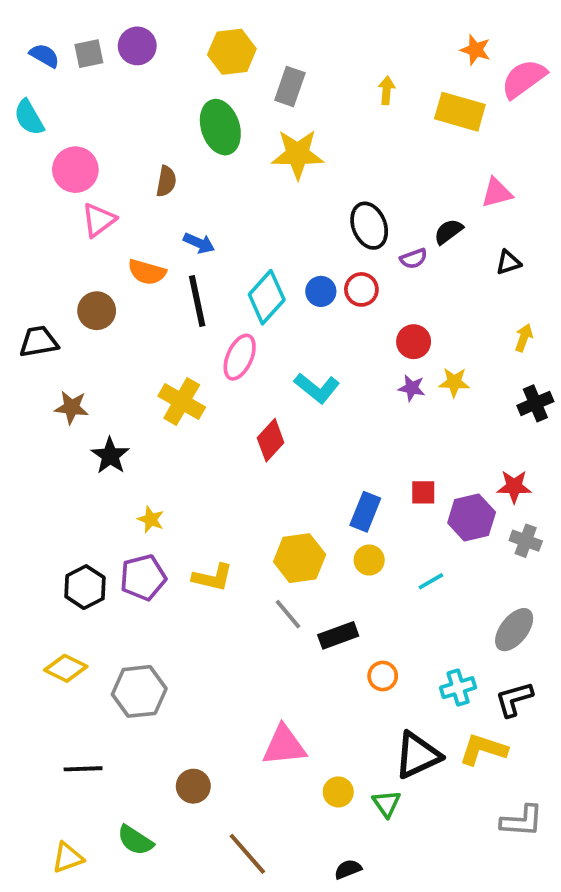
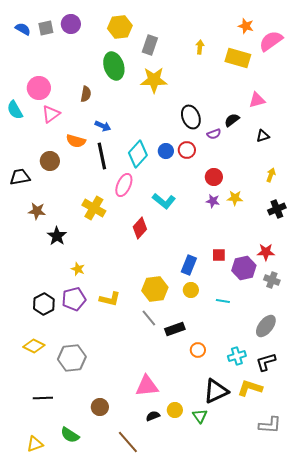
cyan semicircle: (29, 117) -> (15, 110), moved
cyan line: (431, 581) -> (223, 301), turned 40
black semicircle: (348, 869) -> (153, 416), moved

